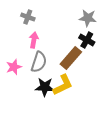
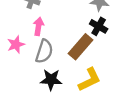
pink star: (14, 67) -> (16, 45), moved
yellow L-shape: (63, 85) -> (90, 80), moved

